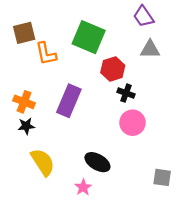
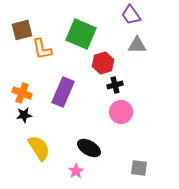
black cross: (126, 93) -> (115, 85), turned -35
gray square: (162, 177) -> (139, 168), moved

